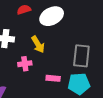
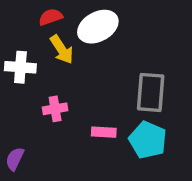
yellow arrow: (38, 44) -> (62, 50), moved
cyan pentagon: (79, 84) -> (148, 140), turned 30

